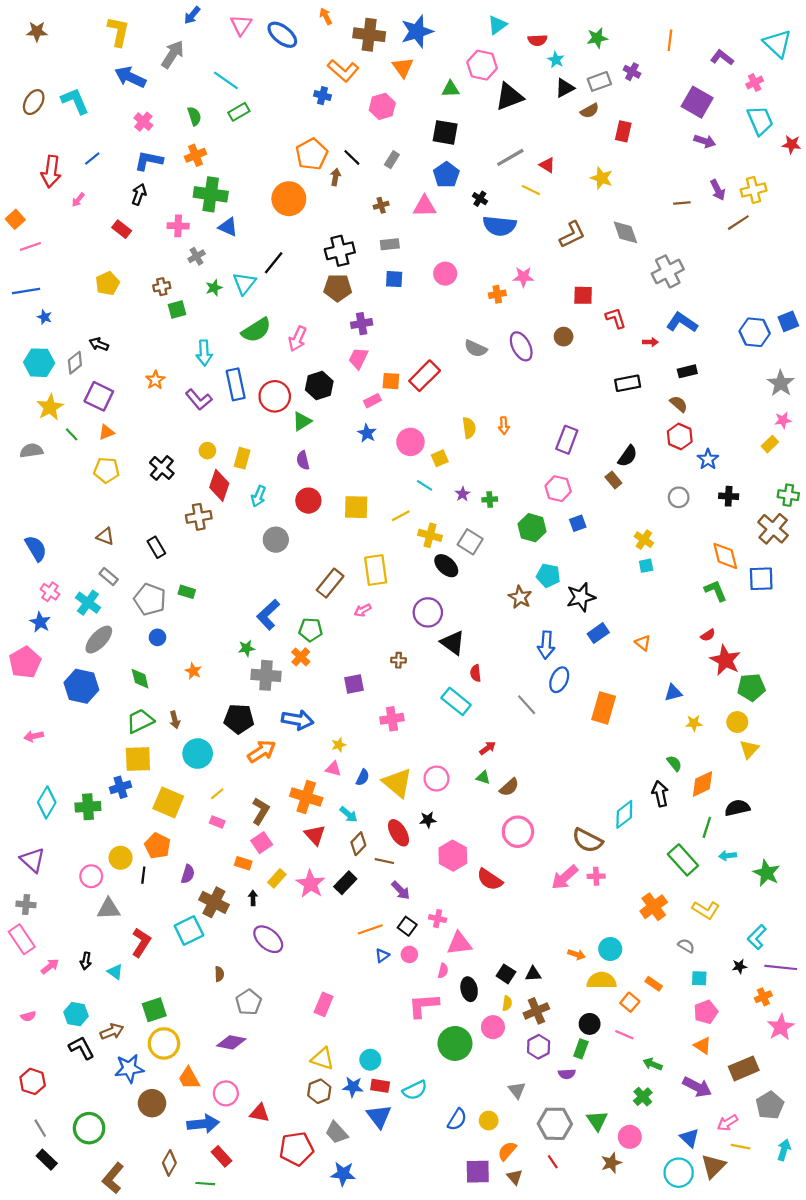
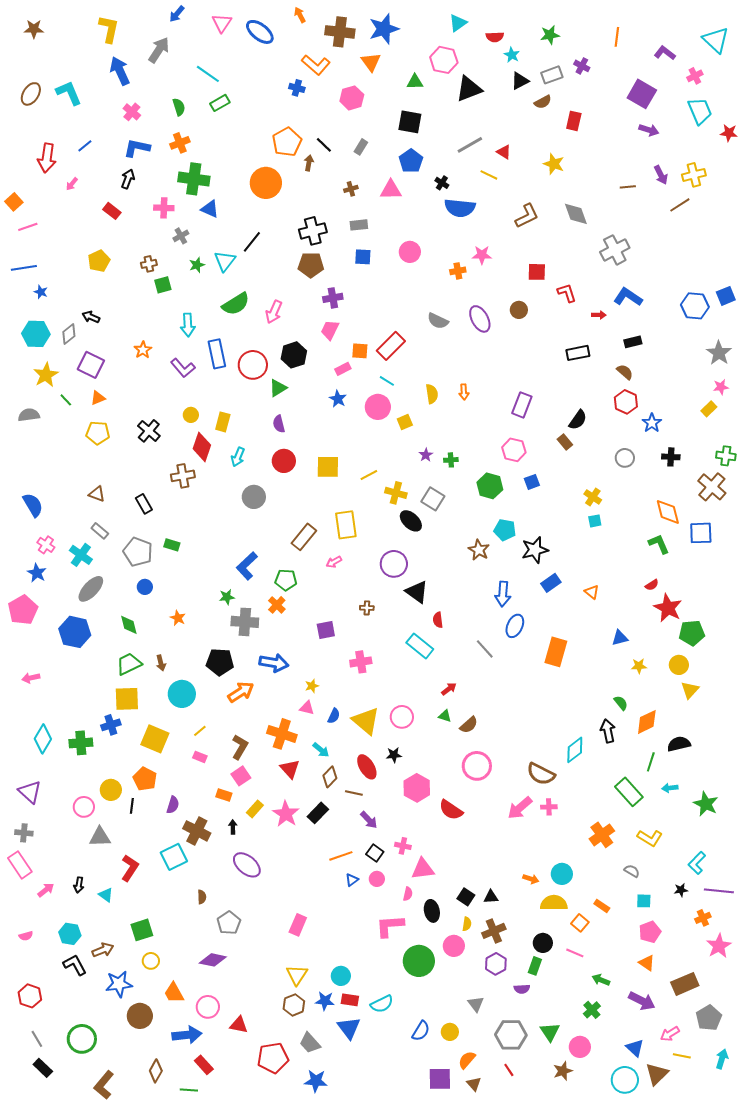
blue arrow: (130, 77) -> (120, 71), turned 40
cyan line: (425, 485) -> (387, 381), moved
yellow circle: (164, 1043) -> (151, 961), size x0.6
yellow triangle: (322, 1059) -> (297, 975), turned 45

